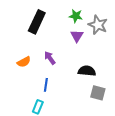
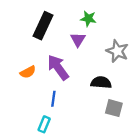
gray star: (98, 25) -> (117, 51), moved
purple triangle: (77, 36) -> (78, 40), moved
purple arrow: (50, 58) -> (58, 67), size x1.6

